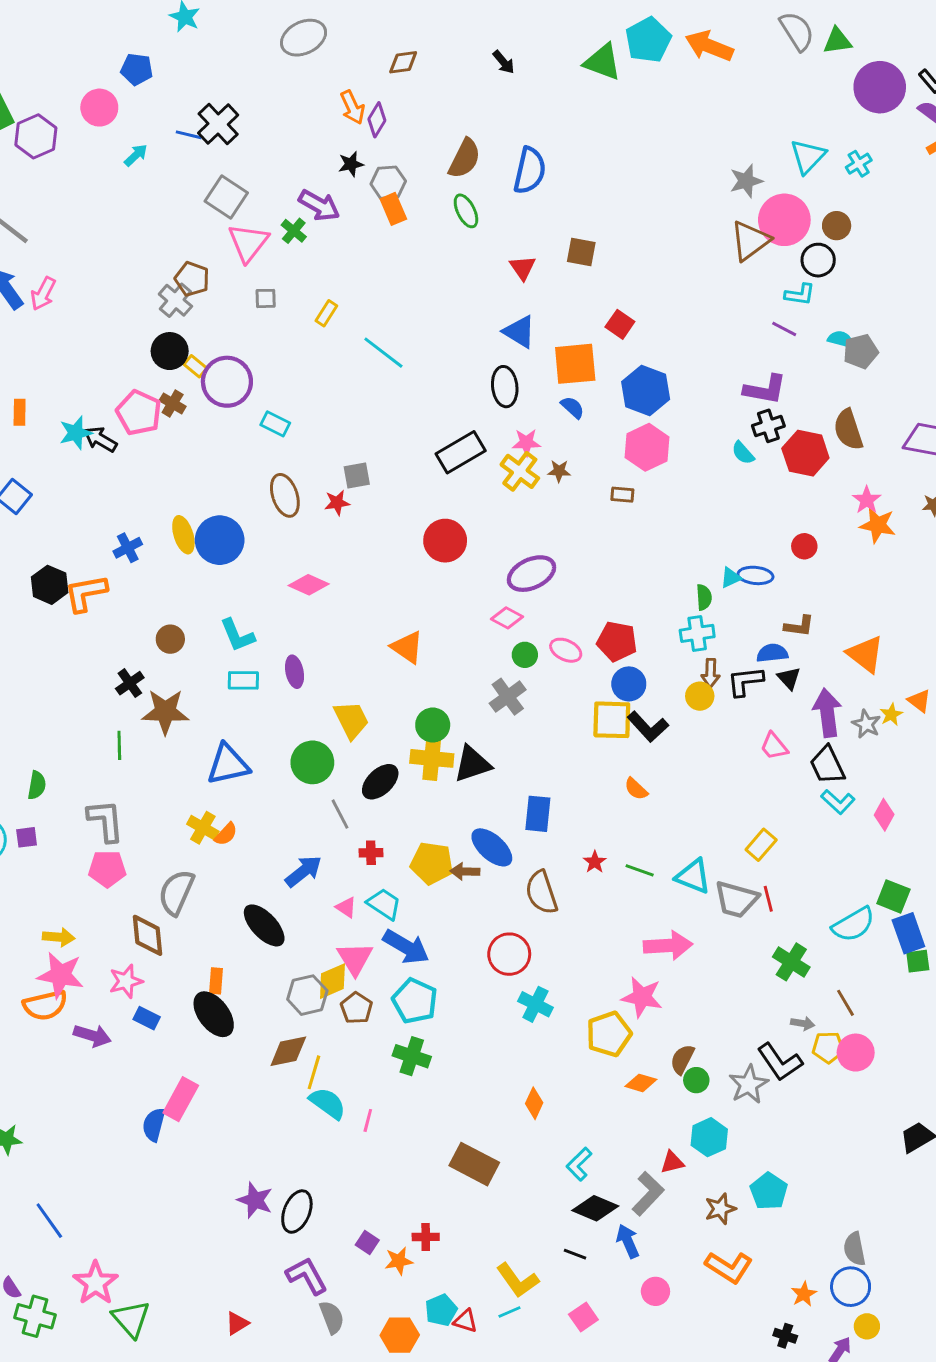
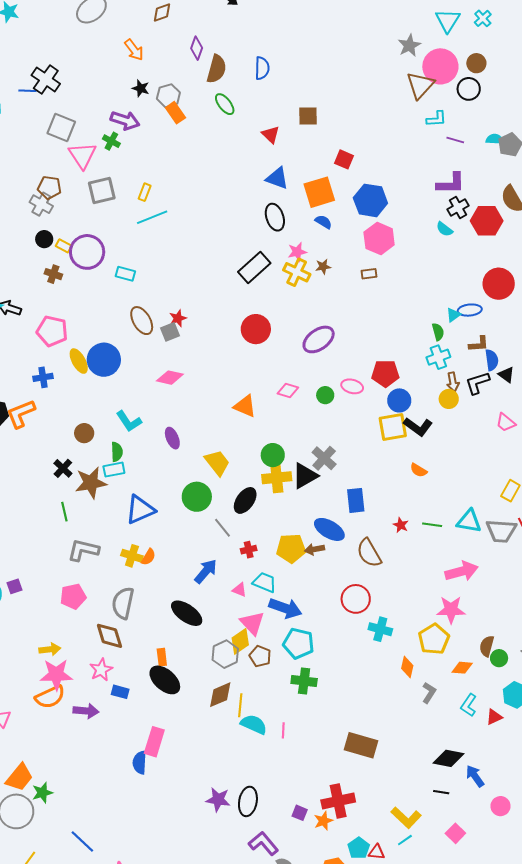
purple diamond: (377, 120) -> (197, 48), moved
black star: (351, 164) -> (141, 88), turned -30
blue semicircle: (530, 171) -> (262, 68), size x0.7
cyan L-shape: (800, 294) -> (436, 119), moved
gray square: (266, 298) -> (102, 191), size x1.8
black circle: (170, 351) -> (44, 239), size x0.7
cyan line: (383, 353) -> (152, 217), moved, turned -48
pink pentagon: (139, 413) -> (52, 331), moved
gray square: (357, 476) -> (170, 332), moved
red circle: (804, 546) -> (499, 284), size x1.8
blue cross: (128, 548) -> (43, 377), turned 30
pink diamond: (507, 618) -> (288, 390), moved
brown L-shape: (799, 626) -> (479, 344), moved
blue semicircle: (772, 653) -> (492, 360), turned 100
cyan rectangle: (243, 680) -> (114, 470), moved
gray cross: (508, 697) -> (324, 458), moved
green semicircle: (37, 785) -> (117, 452), moved
gray L-shape: (106, 821) -> (83, 550), moved, turned -60
orange diamond: (534, 1103) -> (407, 667), moved
cyan L-shape: (579, 1164) -> (469, 705), moved
gray L-shape: (648, 1194) -> (429, 693), moved, size x0.7
red cross: (426, 1237) -> (338, 801), size x1.8

